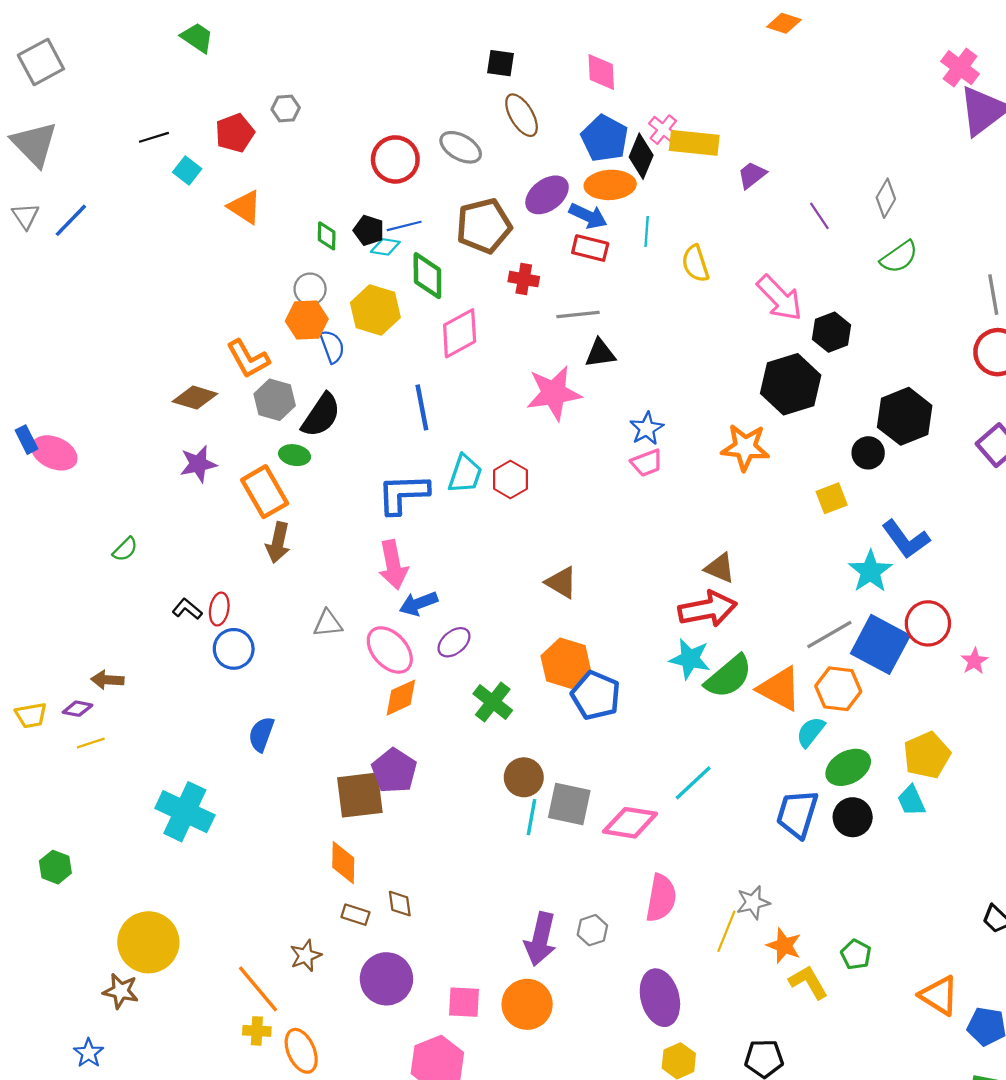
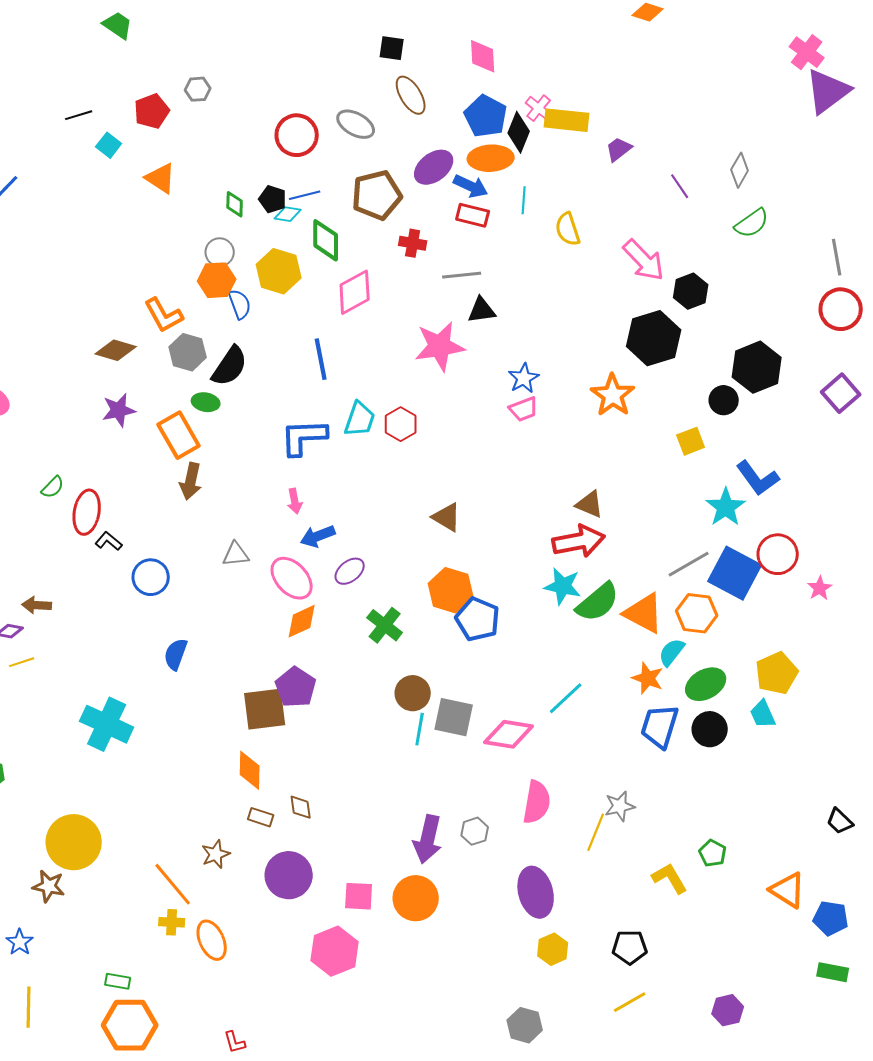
orange star: (745, 447) -> (613, 395), turned 30
pink arrow: (393, 565) -> (295, 501), size x0.6
red ellipse: (219, 609) -> (87, 512), moved, size x1.5
orange star: (784, 946) -> (648, 678), moved

